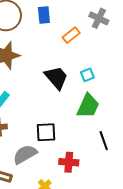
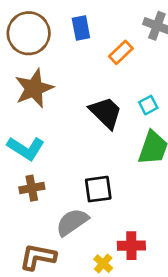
red cross: (69, 162) -> (131, 246), moved

